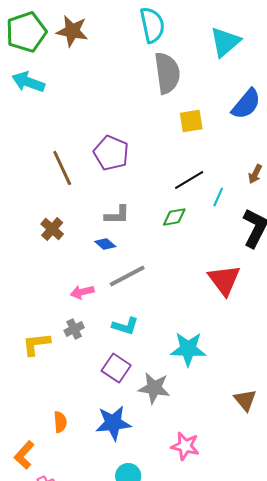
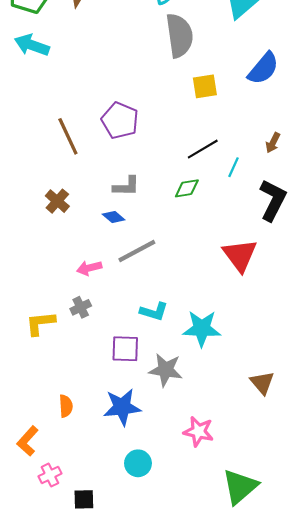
cyan L-shape: (125, 326) -> (154, 311), moved
purple square: (116, 368) -> (125, 349), turned -32

